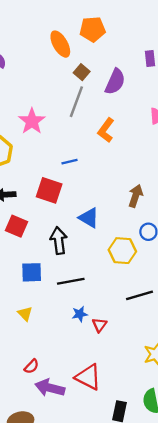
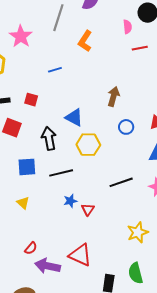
red square: (49, 190) -> (31, 100), moved, size x0.6
yellow hexagon: (122, 251) -> (88, 145), moved

